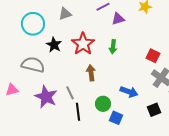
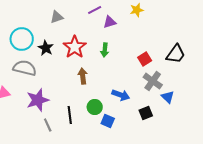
cyan circle: (33, 24) -> (22, 39), moved
red square: (153, 56) -> (145, 59), turned 32
gray line: (70, 93) -> (48, 125), moved
purple star: (46, 97) -> (38, 100), turned 30

